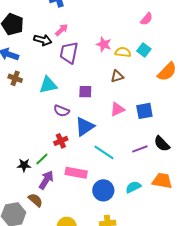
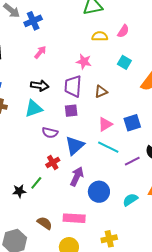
black arrow: (43, 40) -> (40, 86), moved
yellow semicircle: (123, 52) -> (100, 36), moved
purple trapezoid: (69, 53) -> (73, 86), moved
cyan line: (104, 152) -> (108, 147), moved
pink rectangle: (76, 173) -> (74, 218), moved
purple arrow: (46, 180) -> (77, 176), moved
blue circle: (103, 190) -> (99, 192), moved
brown semicircle: (35, 200) -> (45, 223), moved

